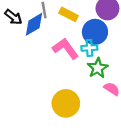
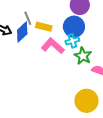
yellow rectangle: (69, 14) -> (44, 27), moved
yellow circle: (66, 103) -> (87, 101), moved

